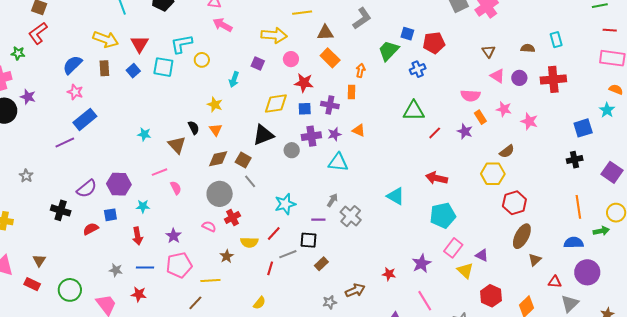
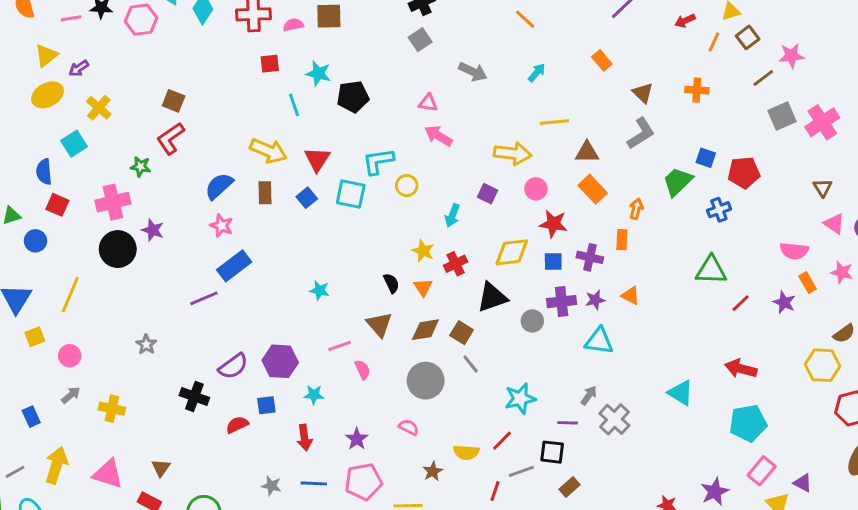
brown triangle: (177, 145) -> (379, 324), moved
red cross: (232, 218) -> (456, 264), moved

